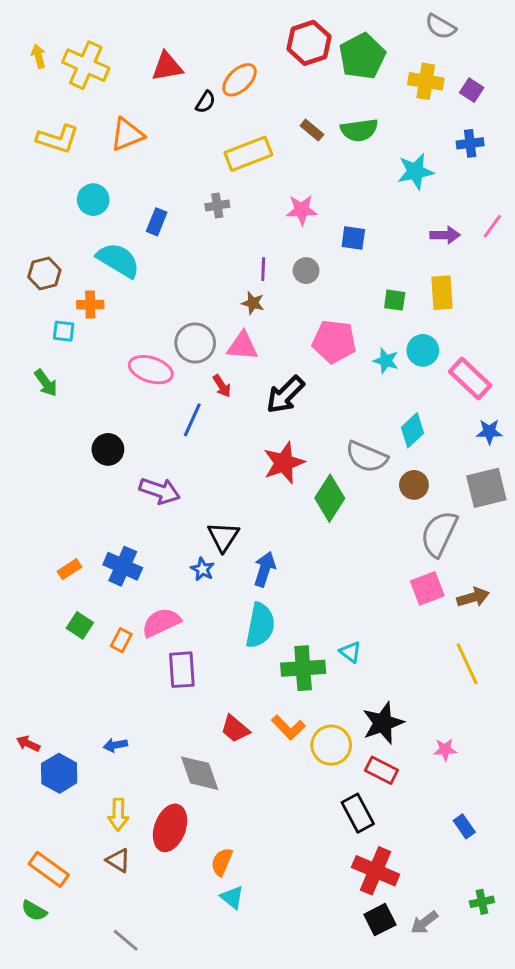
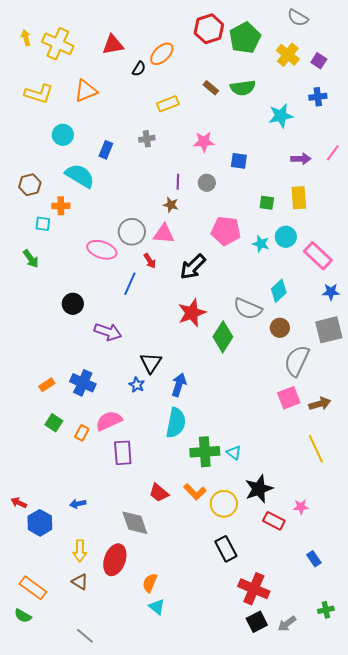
yellow cross: (426, 81) -> (288, 55), turned 30
yellow rectangle: (248, 154) -> (168, 104), size x0.7
cyan triangle: (350, 652) -> (234, 453), moved
red rectangle: (381, 770) -> (274, 521), moved
black rectangle: (358, 813) -> (226, 549), moved

